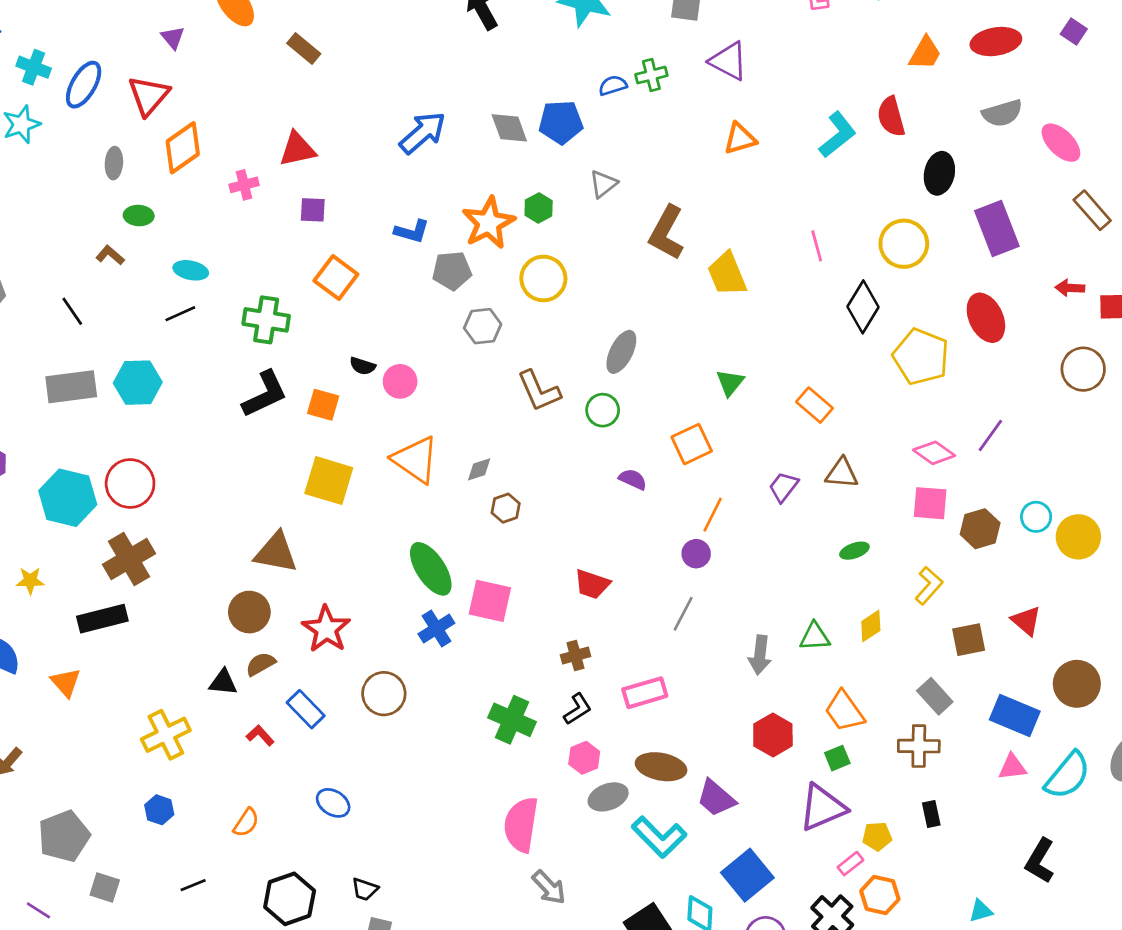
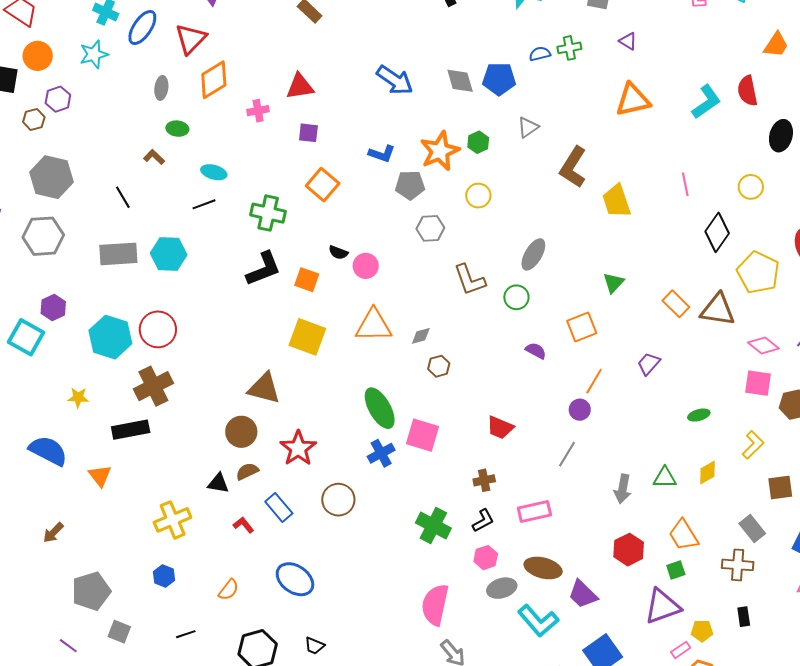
purple triangle: (729, 61) -> (628, 41), size x0.6
blue arrow: (423, 133) -> (395, 80), turned 72
orange triangle: (740, 139) -> (633, 100), size x1.4
yellow circle: (904, 244) -> (751, 187), size x0.7
yellow circle: (543, 279) -> (478, 196), size x0.7
orange triangle: (416, 460) -> (374, 325), turned -39
brown triangle: (842, 473) -> (718, 310), moved, size x1.4
blue ellipse: (333, 803) -> (295, 579), size x1.5

